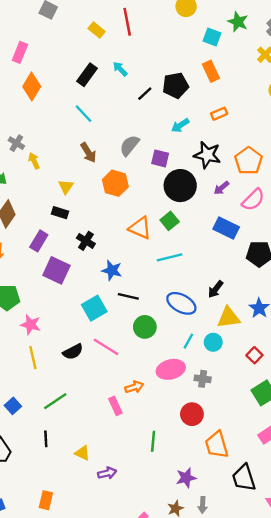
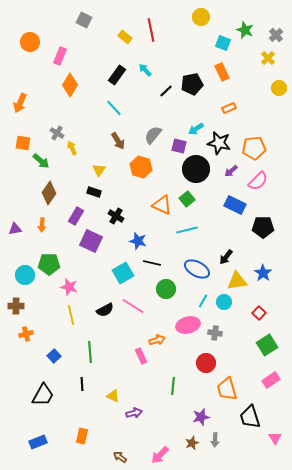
cyan arrow: (180, 125) -> (196, 129), moved
orange pentagon: (249, 161) -> (254, 148), turned 30
green line: (55, 401) -> (90, 352), turned -60

